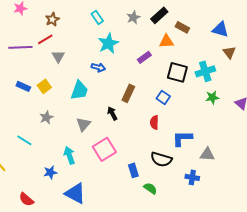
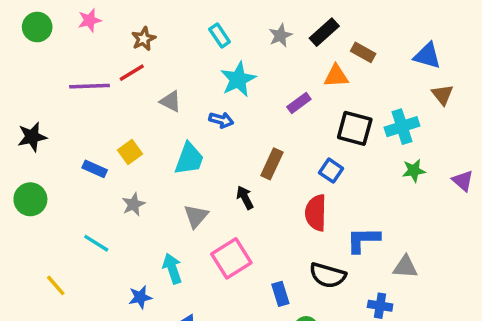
gray triangle: (58, 56) -> (171, 101), moved, turned -32
blue rectangle: (23, 86) -> (95, 169), moved
red semicircle: (154, 122) -> (316, 213), size x1.5

